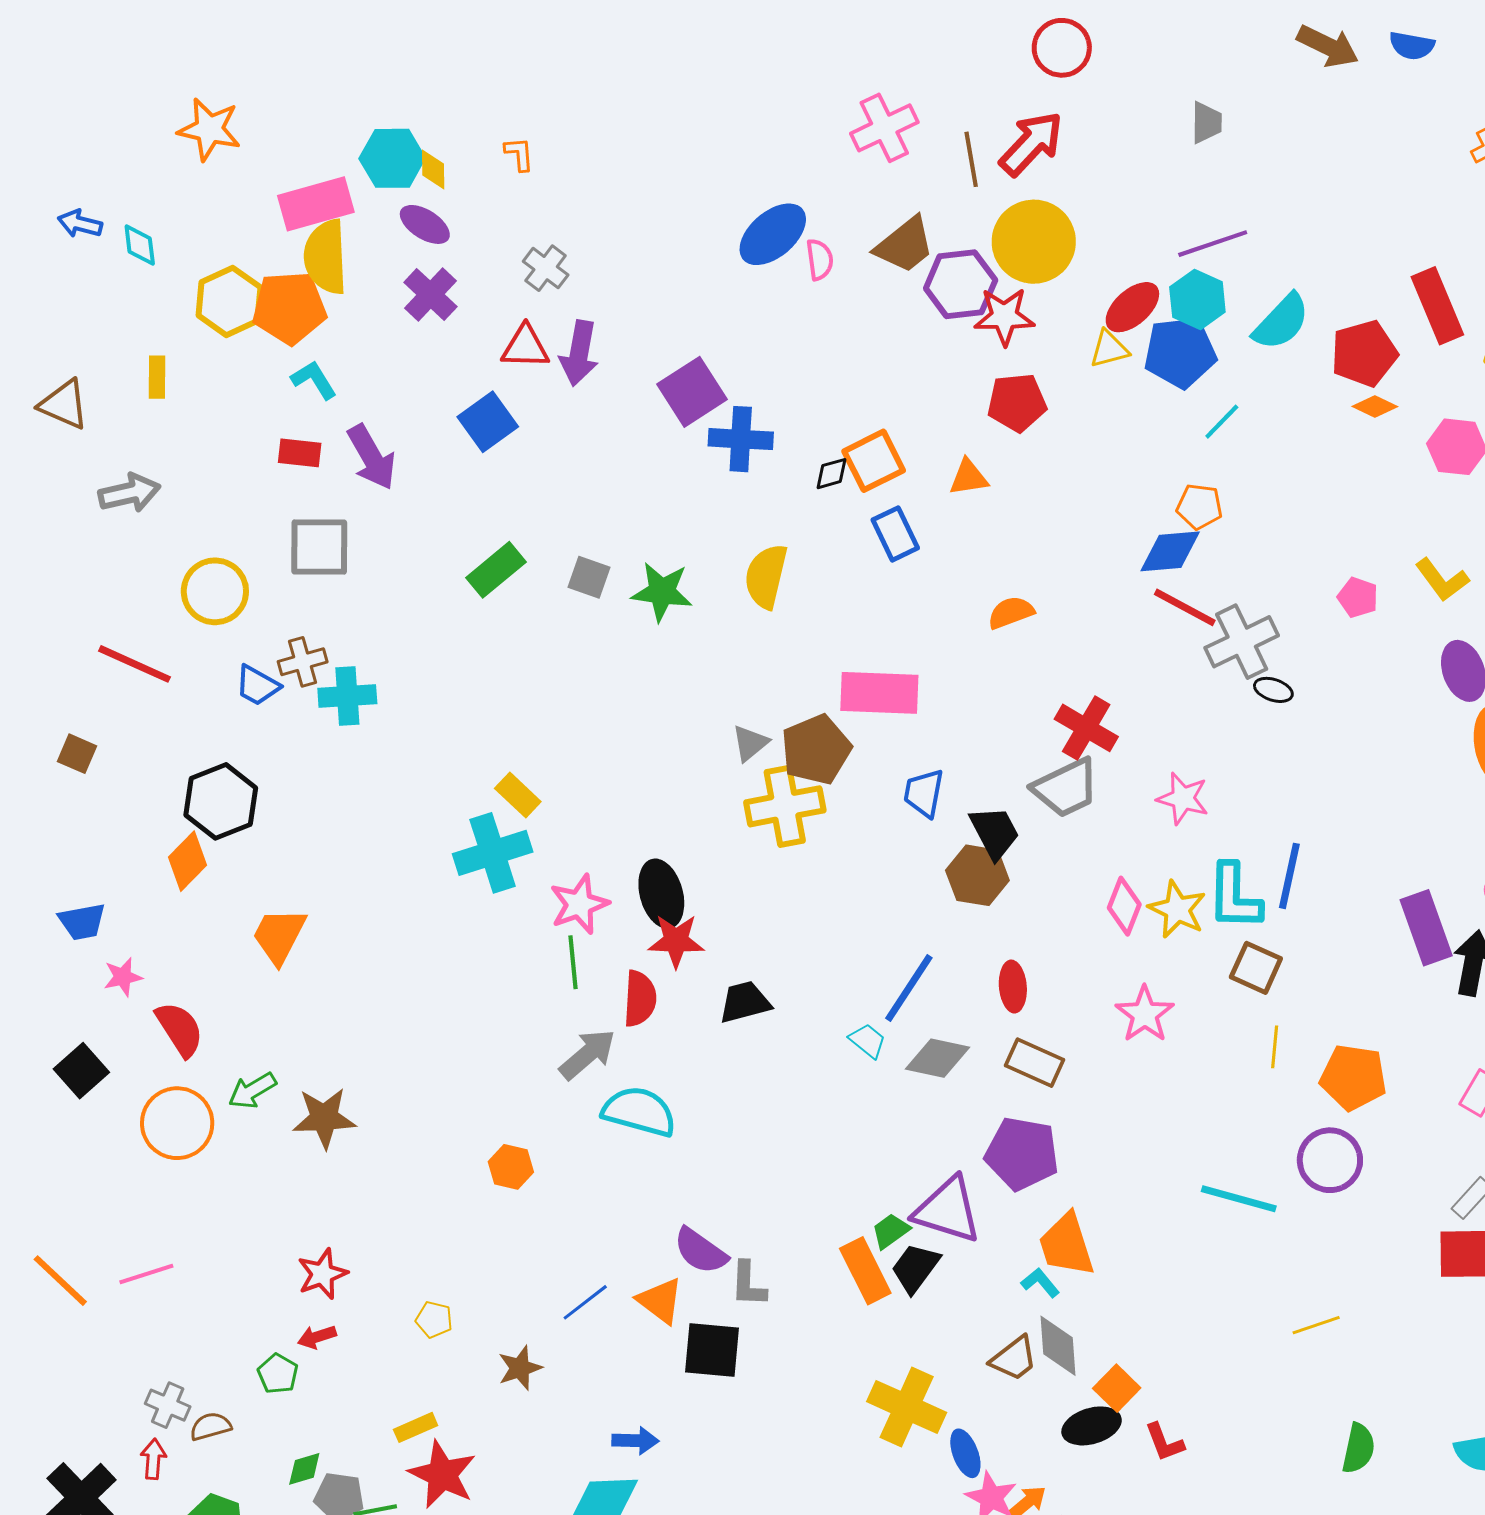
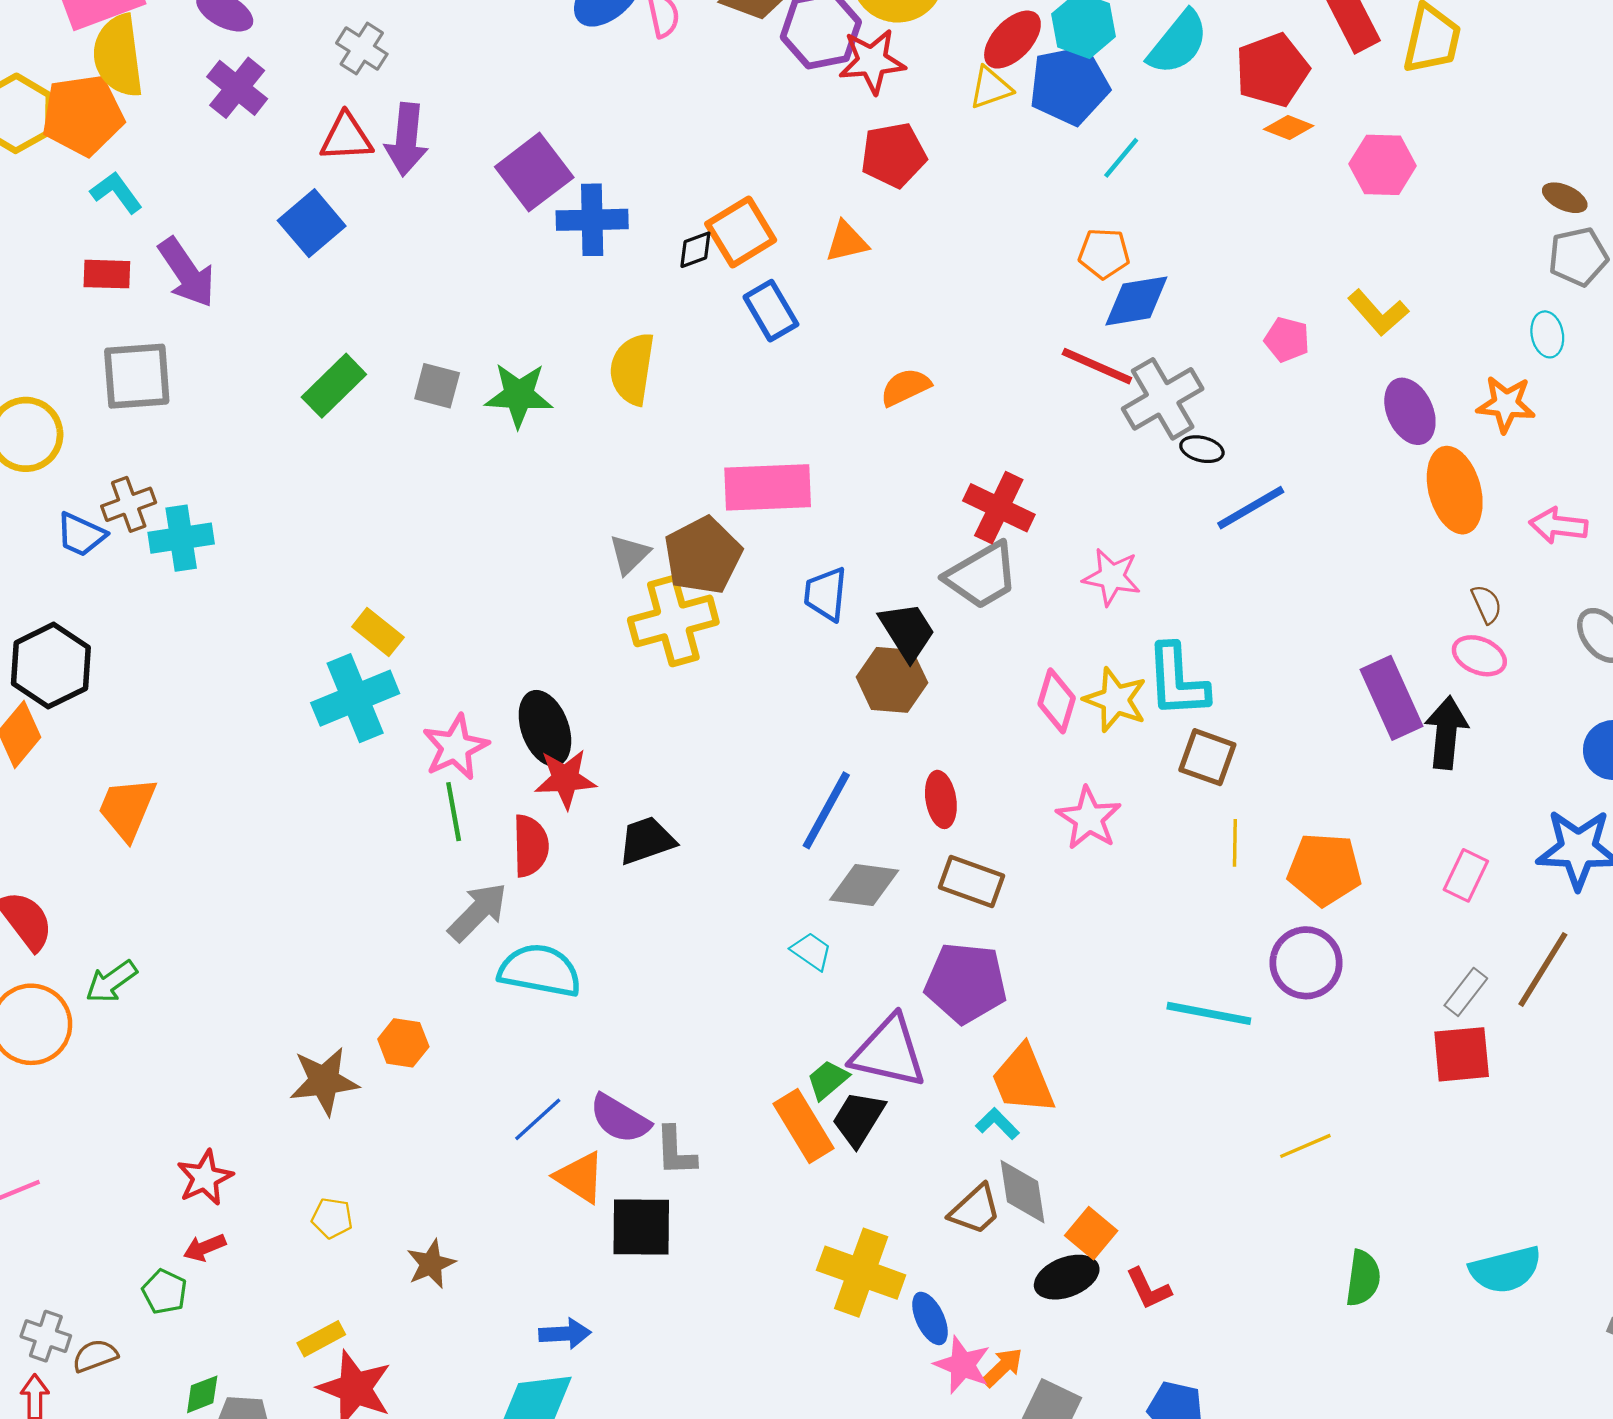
blue diamond: (1170, 551) -> (1136, 301), moved
blue line: (1289, 876) -> (1251, 508), moved, turned 52
cyan trapezoid: (868, 1041) -> (811, 951), moved
brown star: (324, 1118) -> (324, 1081), moved
blue line: (585, 1302) -> (538, 1119), moved

